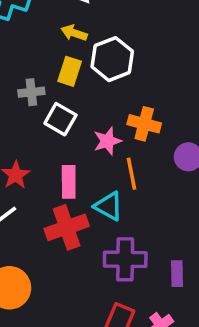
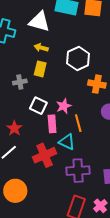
white hexagon: (112, 59) -> (78, 58), moved
white square: (60, 119) -> (38, 106), moved
orange cross: (144, 124) -> (97, 84), moved
pink rectangle: (69, 182) -> (52, 124), moved

